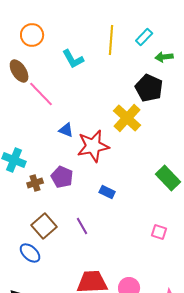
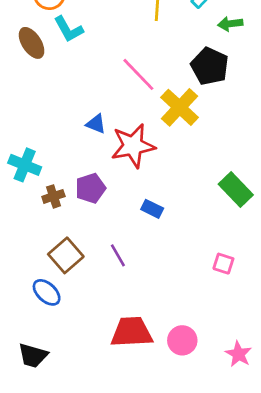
cyan L-shape: (73, 59) -> (69, 29), moved
pink line: (41, 94) -> (138, 74), moved
purple pentagon: (62, 177) -> (90, 188), turned 30

